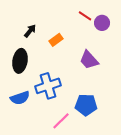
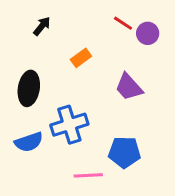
black arrow: (30, 31) -> (42, 26), moved
pink line: (61, 121) -> (88, 175), turned 42

